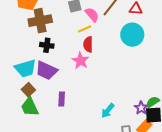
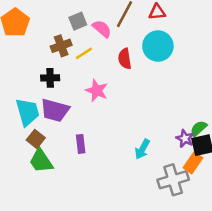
brown cross: (40, 21) -> (61, 46), moved, size x0.7
yellow line: (85, 29) -> (84, 53), moved
red semicircle: (88, 44) -> (125, 59), moved
cyan trapezoid: (25, 68) -> (27, 112), turned -80

